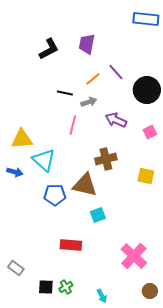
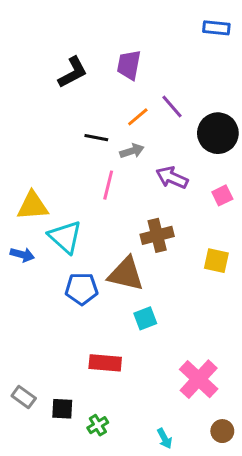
blue rectangle: (146, 19) -> (216, 28), size x0.7
black square: (46, 287) -> (62, 409), moved
cyan arrow: (102, 296) -> (165, 438), moved

